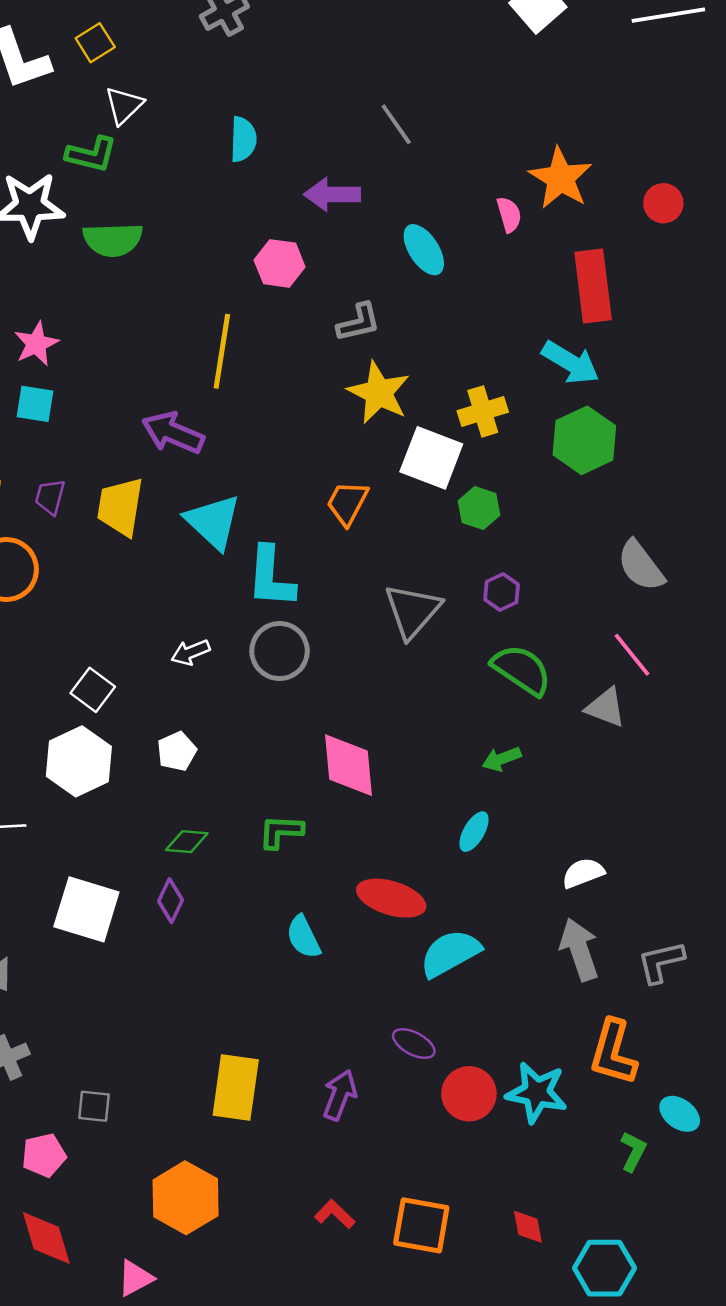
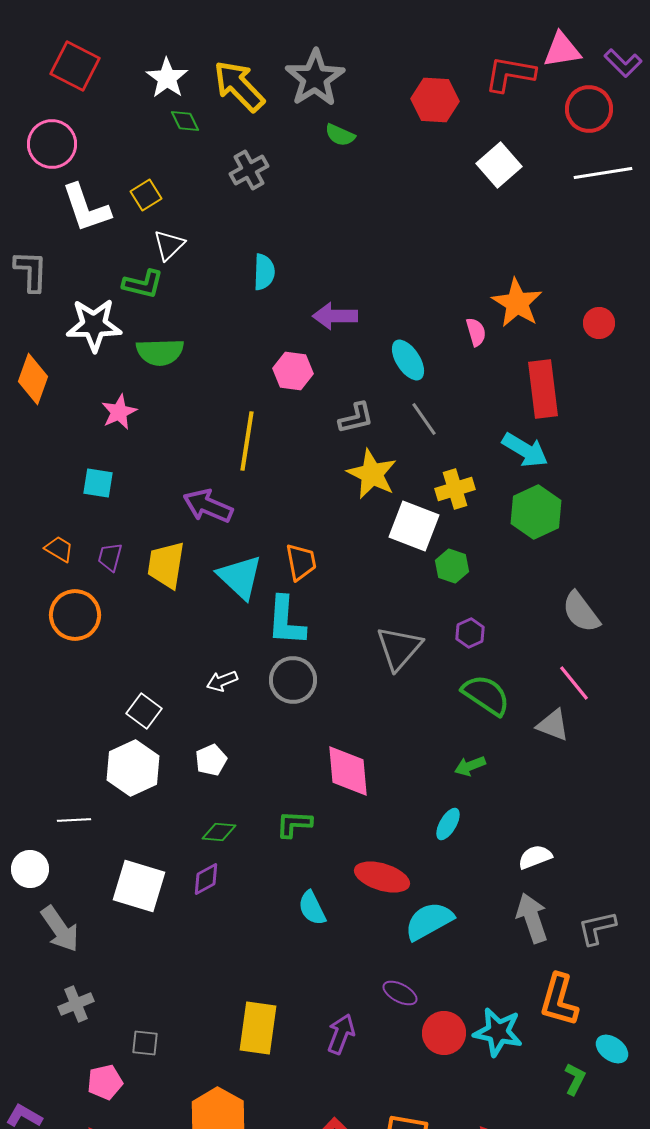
gray line: (396, 124) -> (424, 419), moved
pink star: (36, 344) -> (119, 412), moved
orange trapezoid: (347, 503) -> (301, 562), moved, turned 141
purple diamond: (170, 901) -> (206, 879), turned 36

